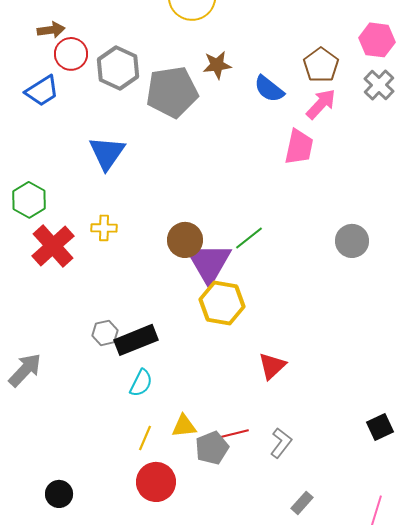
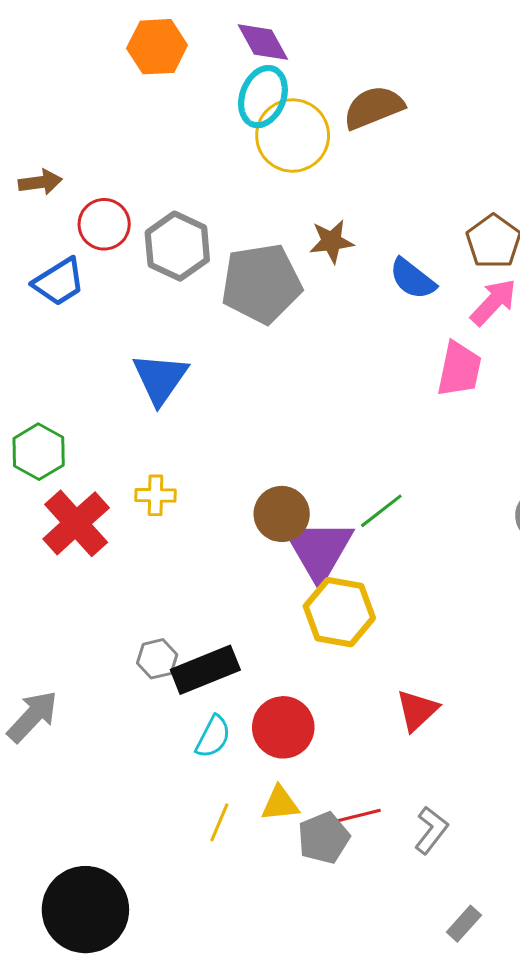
brown arrow: (51, 30) -> (40, 182), moved
red circle: (156, 482) -> (283, 727), moved
black circle: (59, 494) -> (85, 910), size x2.0

